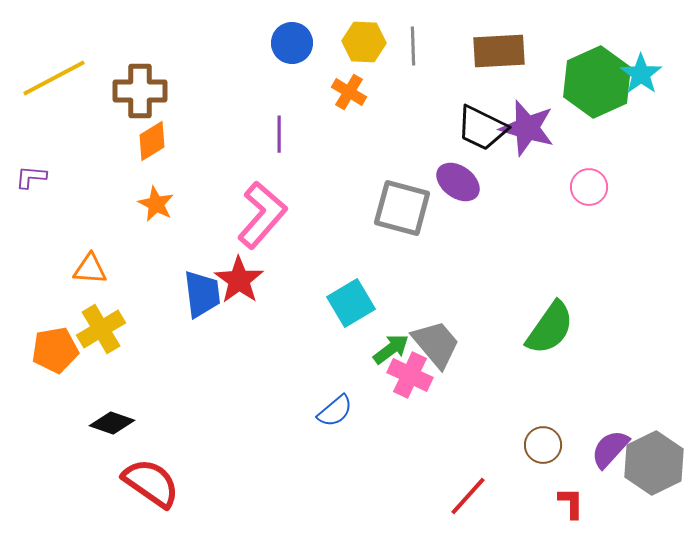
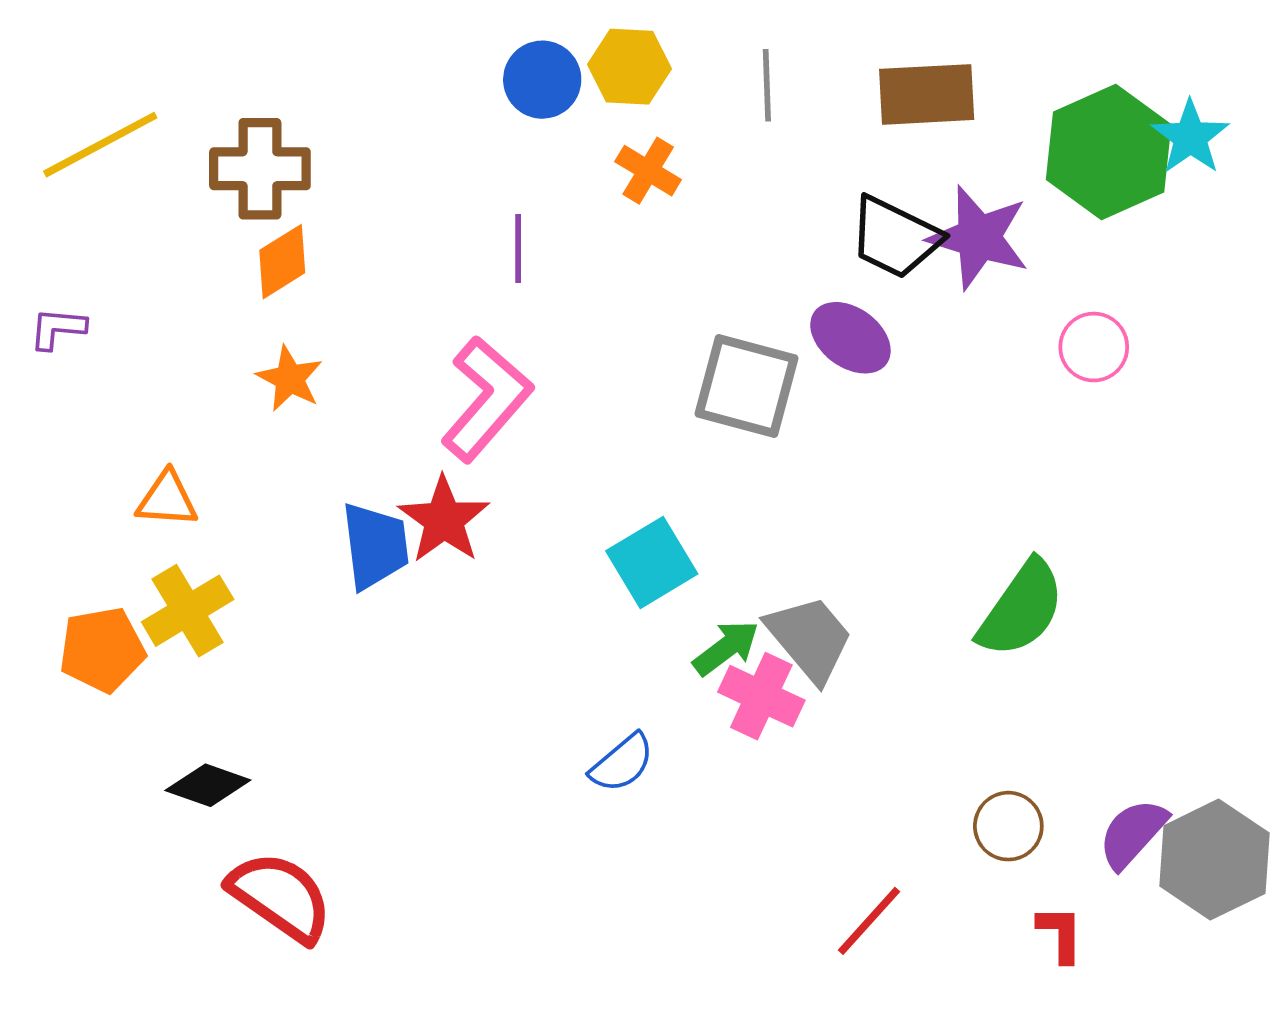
yellow hexagon: (364, 42) -> (630, 67), moved

